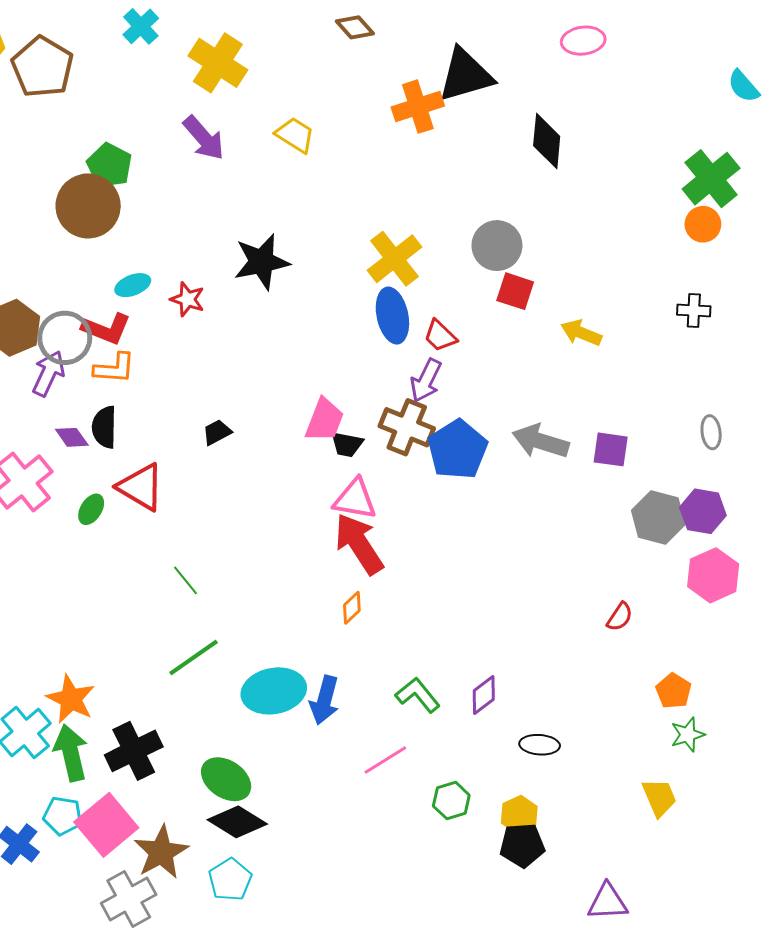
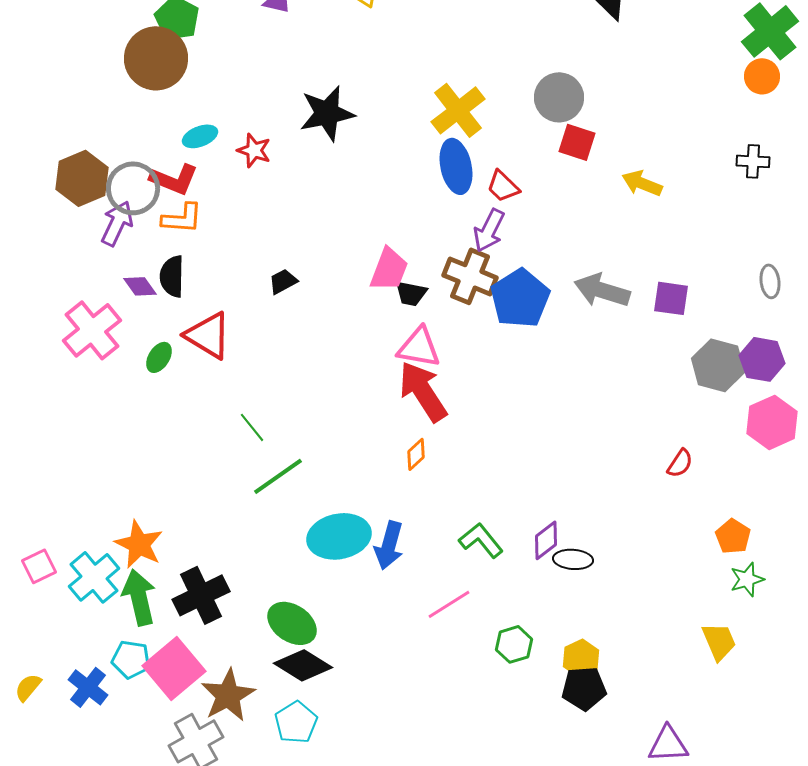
green line: (194, 657) -> (278, 476), moved
black ellipse: (540, 745) -> (573, 559), moved

